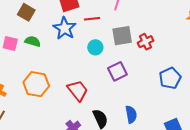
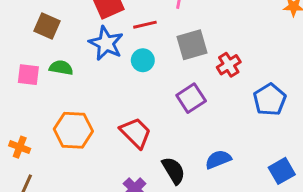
red cross: (145, 42) -> (229, 65), moved
cyan circle: (95, 47) -> (143, 60), moved
blue semicircle: (131, 114) -> (218, 159), turned -96

